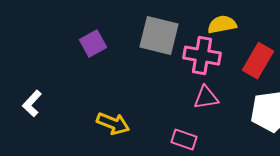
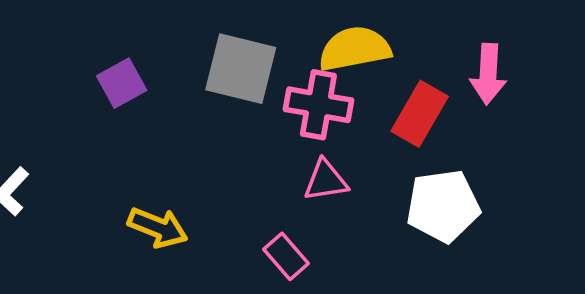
yellow semicircle: (222, 25) -> (355, 49), size x1.4
pink rectangle: (184, 140) -> (286, 256), turned 30

